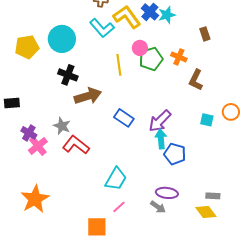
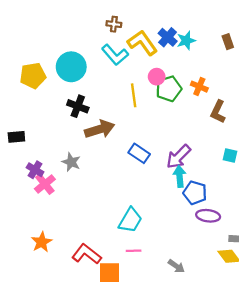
brown rectangle: (205, 34) -> (228, 42), moved
red L-shape: (76, 145) -> (87, 254), moved
purple ellipse: (167, 193) -> (208, 216), moved
orange star: (35, 199) -> (42, 242), size x0.7
pink line: (119, 207) -> (134, 251), turned 40
gray arrow: (158, 207) -> (176, 266), moved

